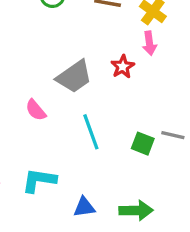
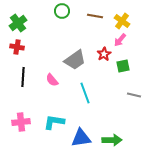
pink arrow: (149, 43) -> (120, 40), turned 48
green square: (143, 144) -> (123, 66), moved, turned -32
blue triangle: (84, 207) -> (81, 138), size x1.5

